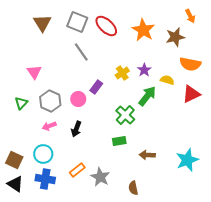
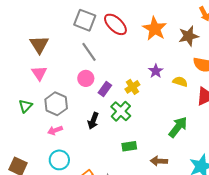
brown triangle: (42, 23) -> (39, 45), moved
yellow cross: (122, 73) -> (132, 87), moved
green arrow: (147, 96) -> (178, 127), moved
pink circle: (78, 99) -> (86, 78), moved
green cross: (125, 115) -> (121, 111), moved
black arrow: (76, 129) -> (93, 121), moved
cyan circle: (43, 154) -> (59, 160), moved

